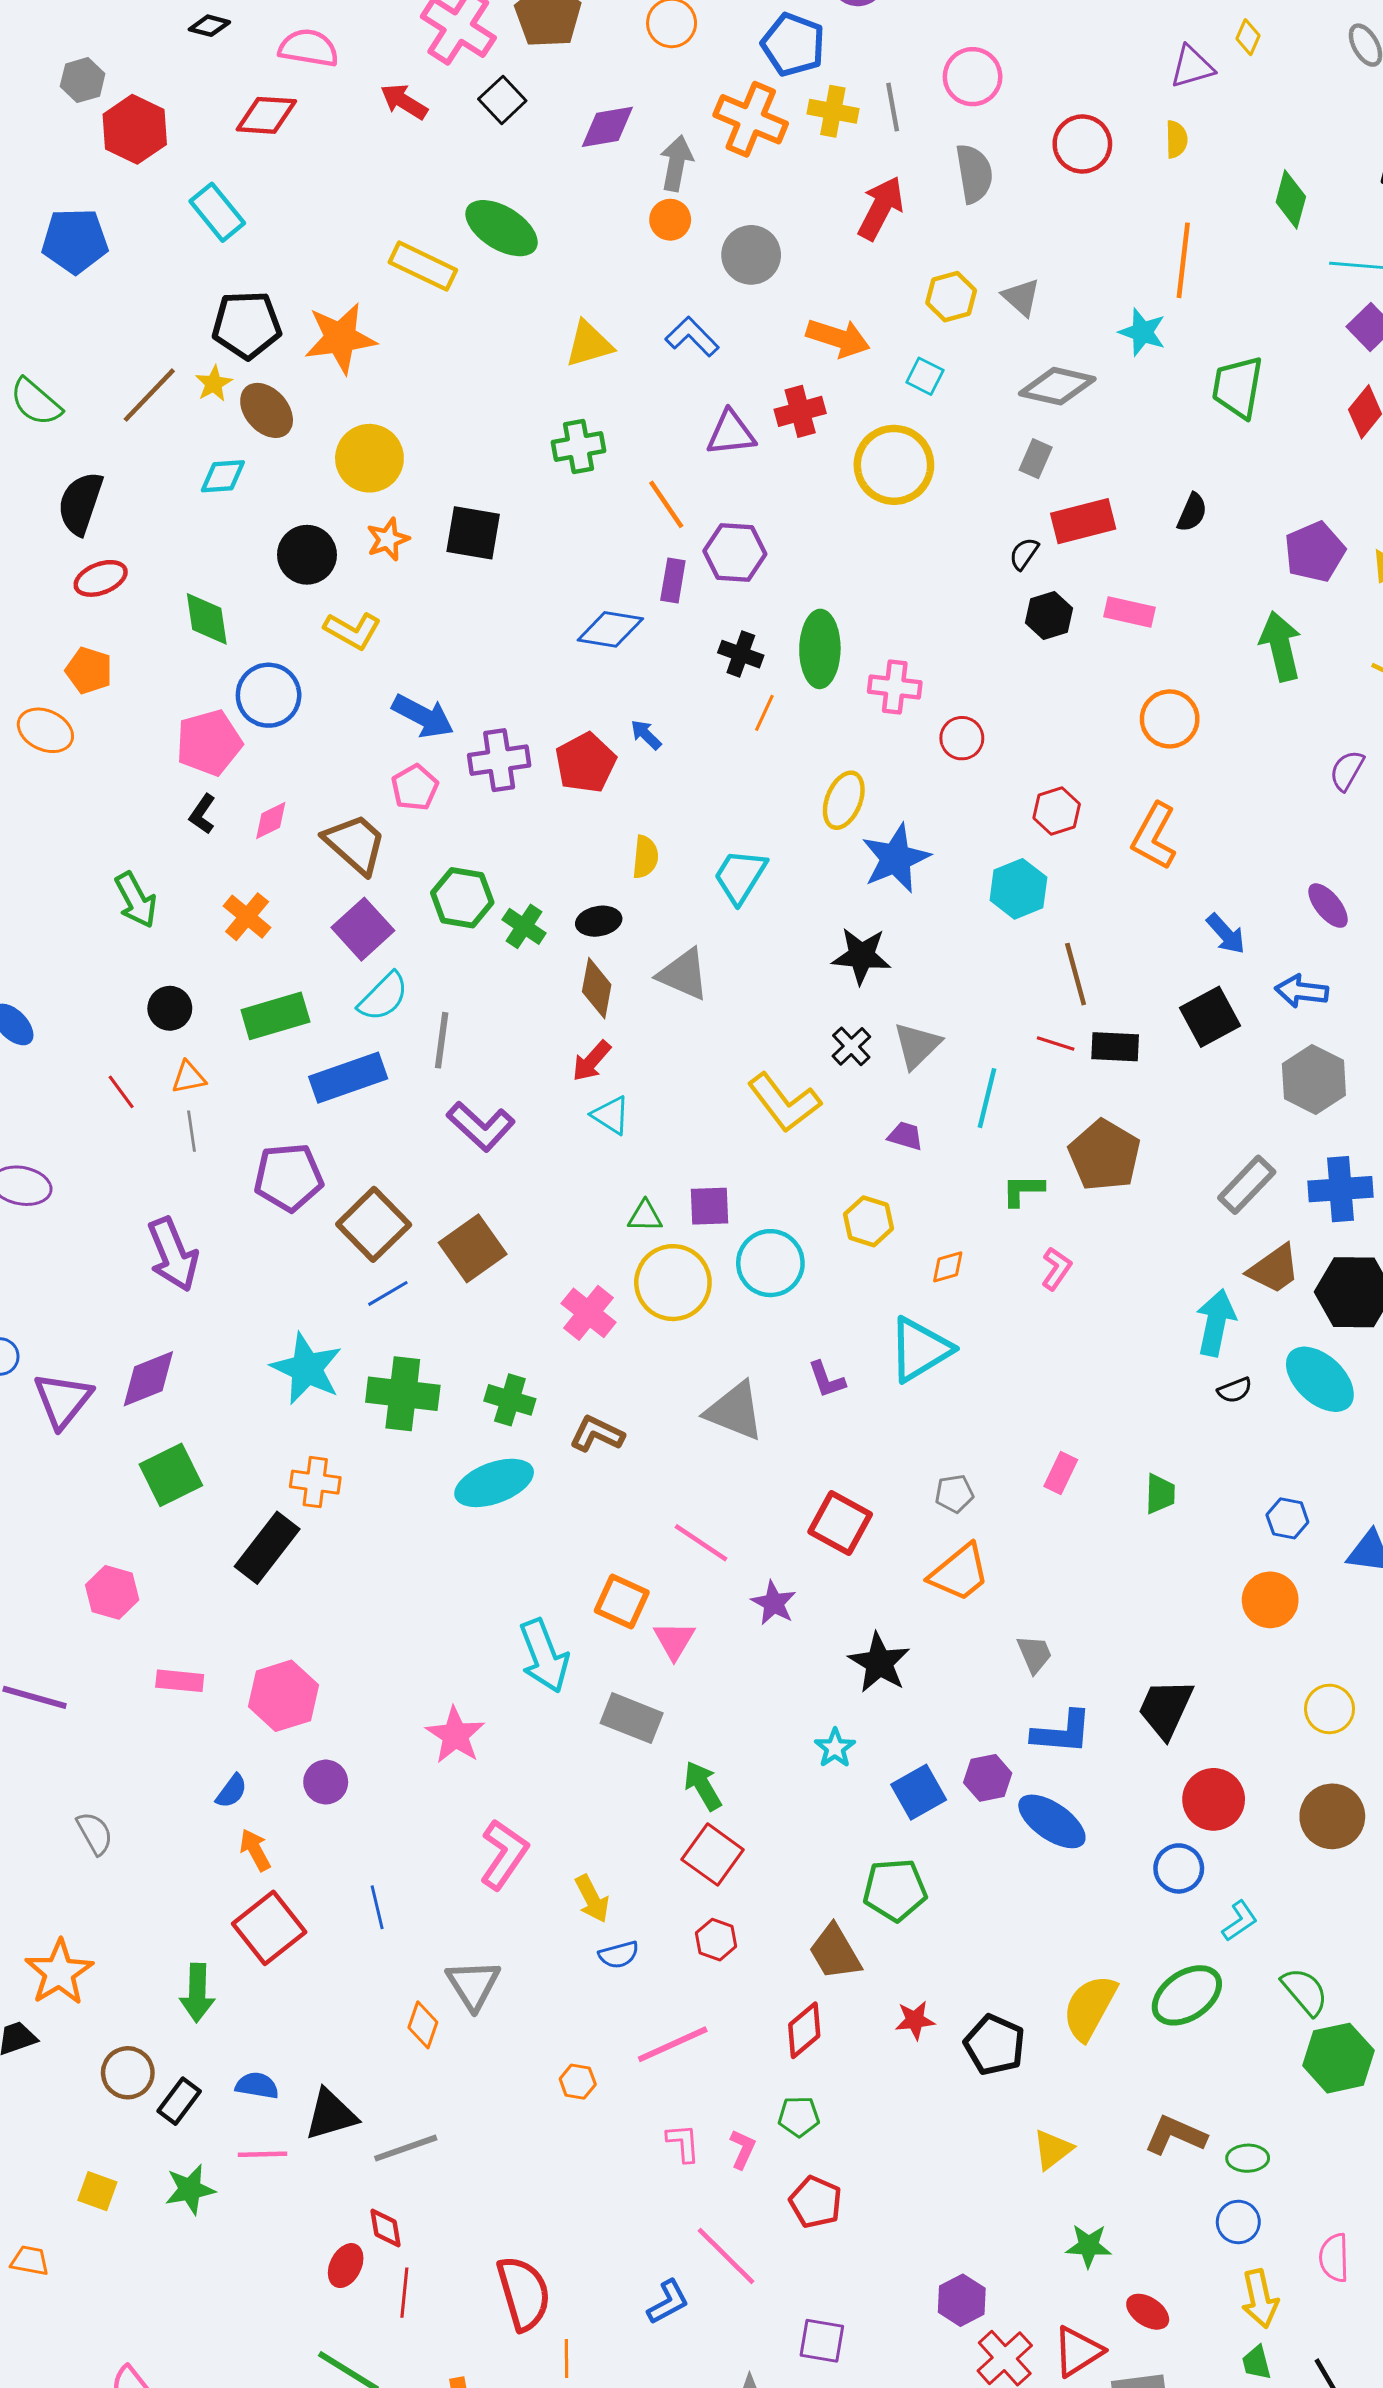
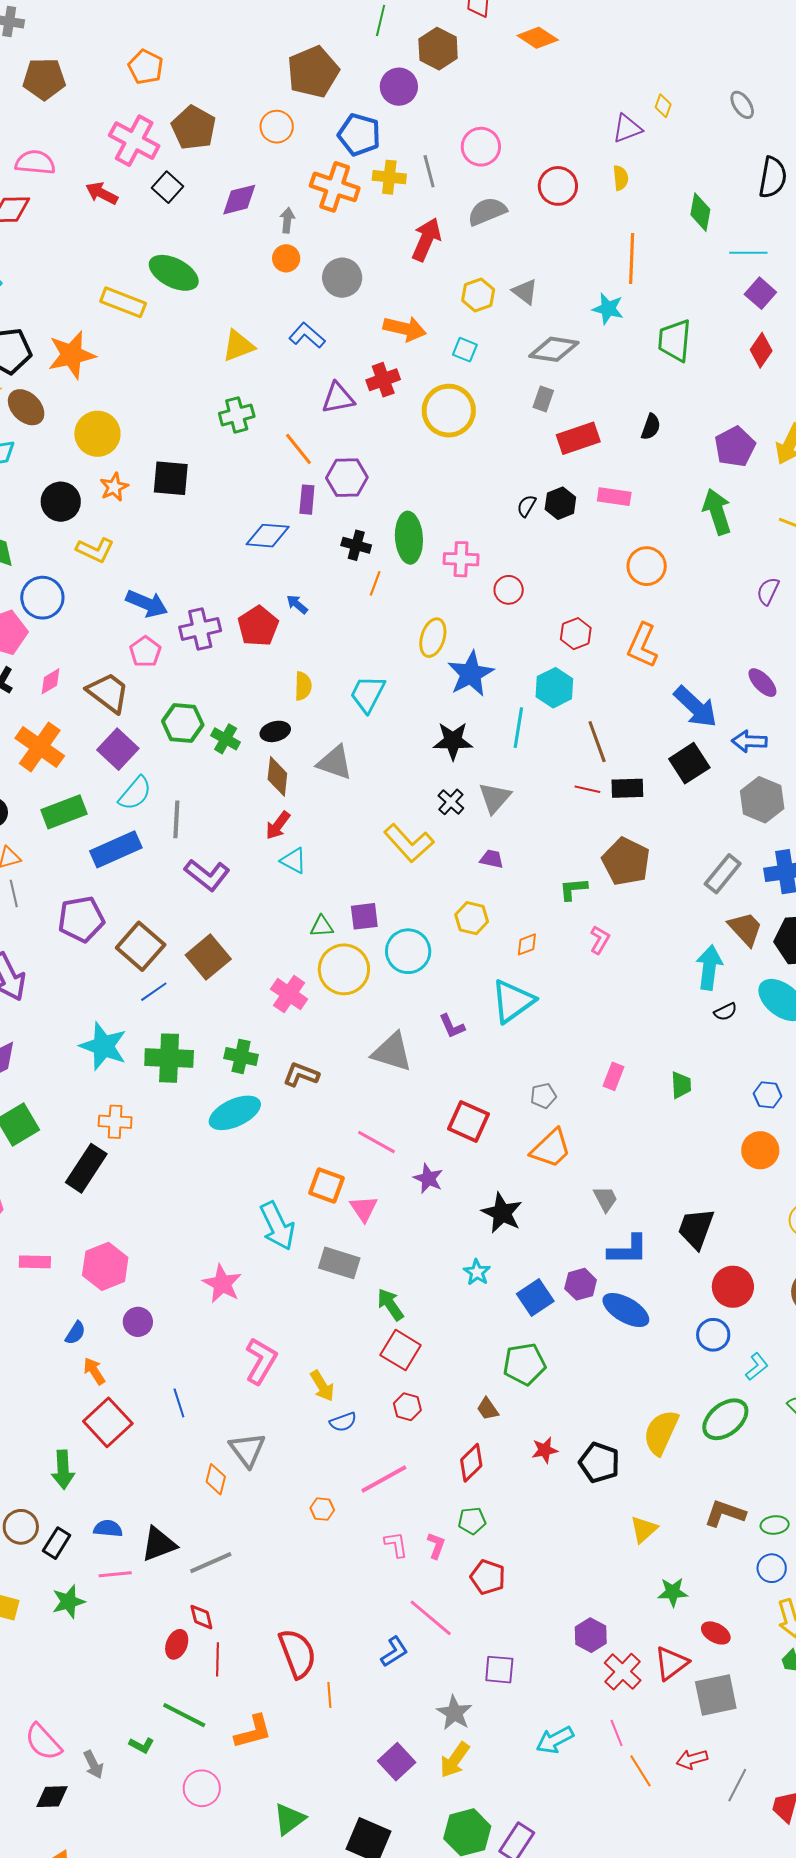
gray arrow: (676, 163) -> (287, 220), size x0.7
gray semicircle: (974, 174) -> (487, 211), turned -99
black semicircle: (1024, 554) -> (527, 506), moved
orange cross: (247, 917) -> (40, 747), size x1.5
blue arrow: (1226, 934) -> (696, 707), size x1.6
cyan line: (987, 1098) -> (518, 728), moved
brown trapezoid: (1274, 1269) -> (745, 929), turned -93
brown trapezoid: (835, 1952) -> (488, 1409), size x0.6

